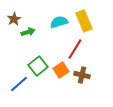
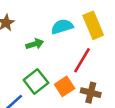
green arrow: (28, 32) -> (35, 44), moved

